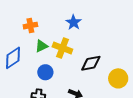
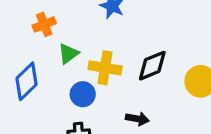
yellow cross: (62, 48) -> (105, 68), moved

